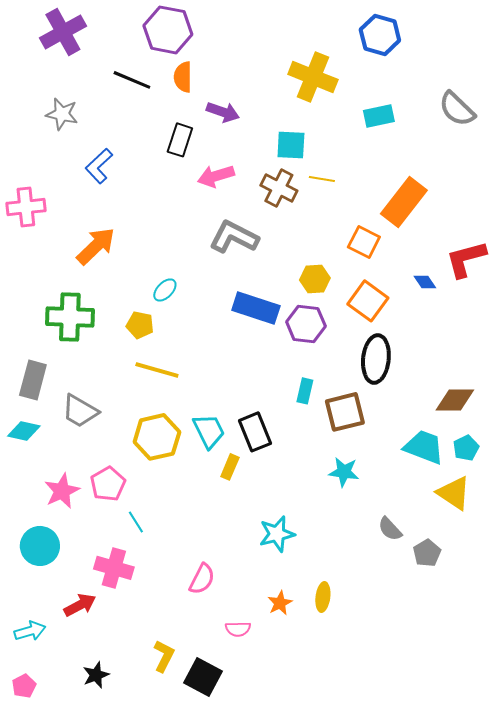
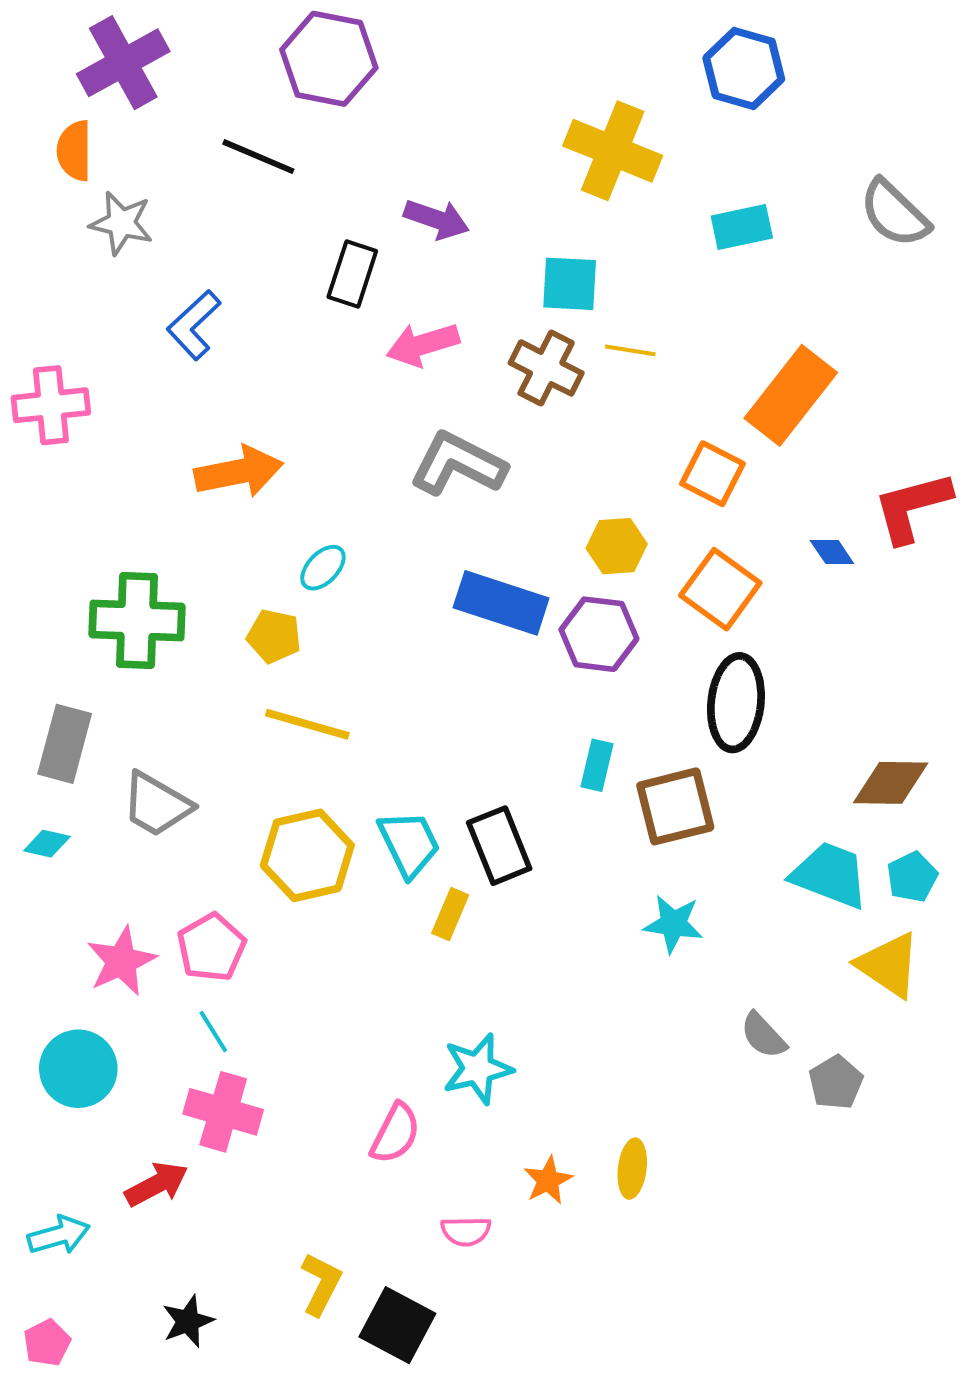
orange semicircle: (183, 77) -> (74, 151), moved
orange arrow: (96, 246) -> (239, 472), moved, turned 33
cyan diamond: (24, 431) -> (47, 844), size x0.7
cyan line: (136, 522) -> (213, 1032), moved
cyan star: (277, 534) -> (478, 1069), moved

